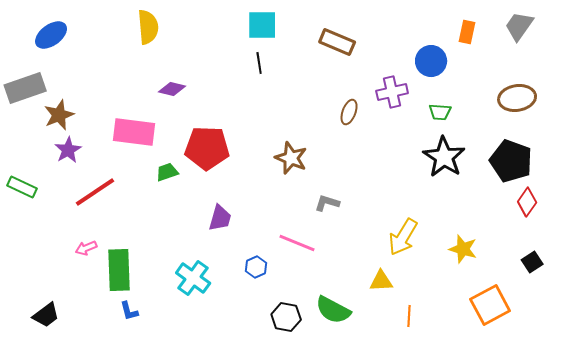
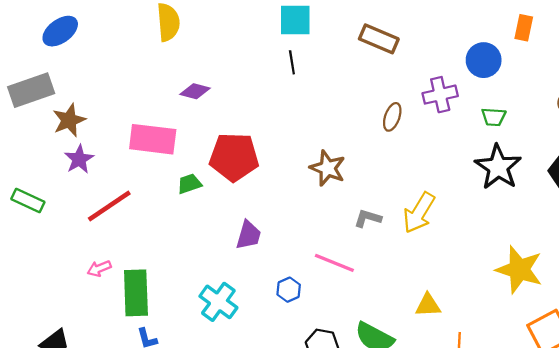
yellow arrow: (403, 237) -> (419, 213), moved
yellow star: (463, 249) -> (519, 270), size x1.5

